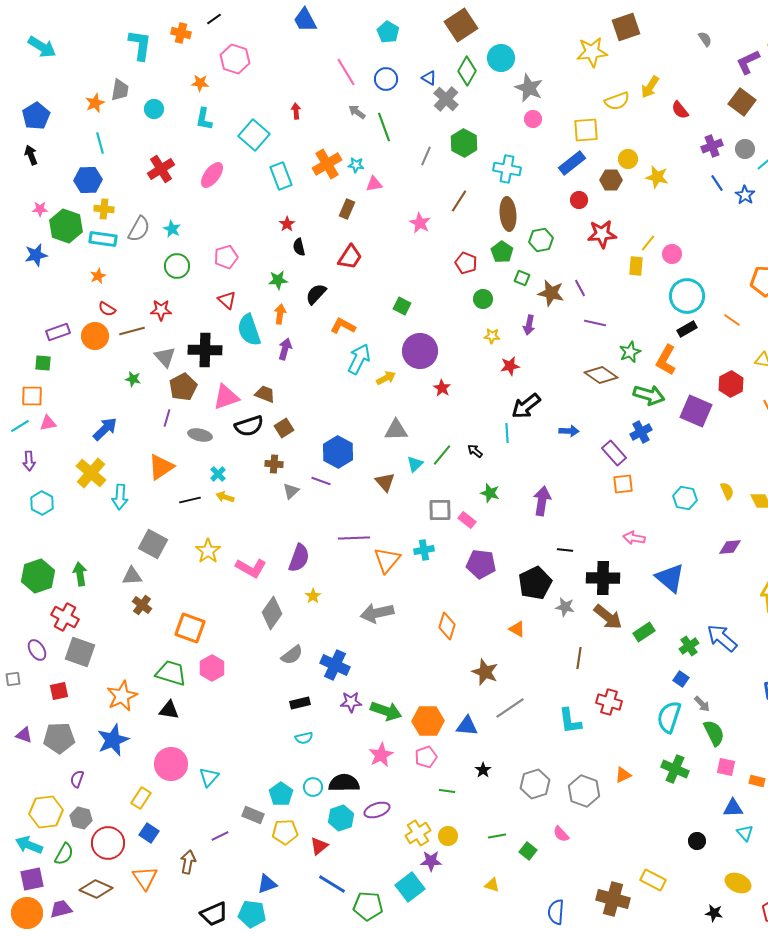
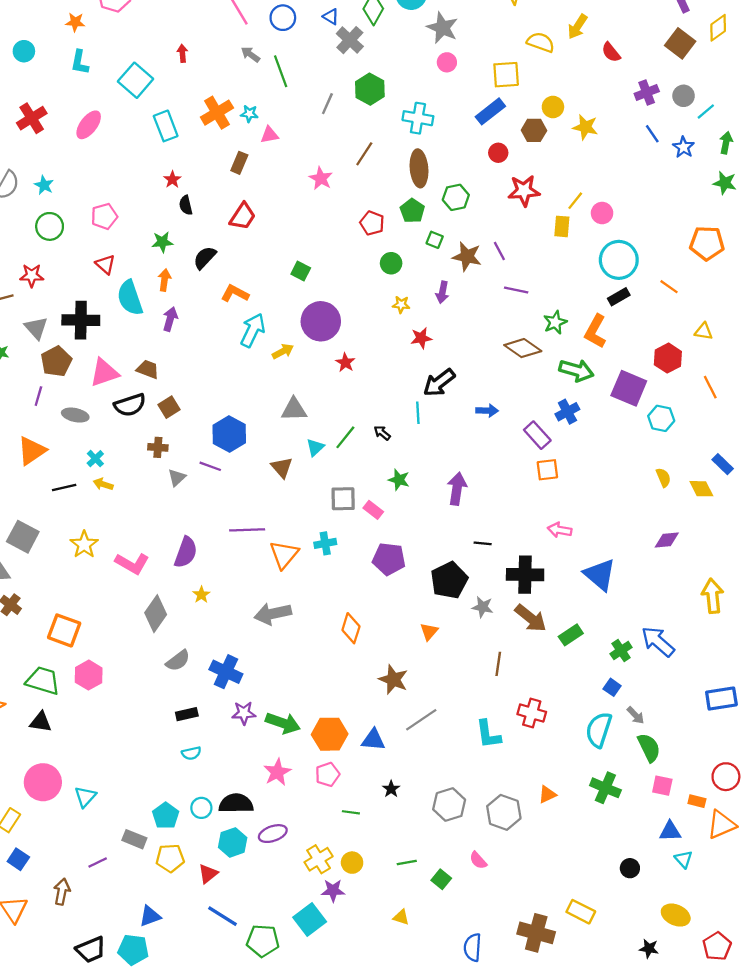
yellow semicircle: (617, 101) -> (541, 42), turned -140
cyan hexagon: (685, 498) -> (661, 418), moved
orange triangle: (517, 629) -> (429, 632), turned 42

